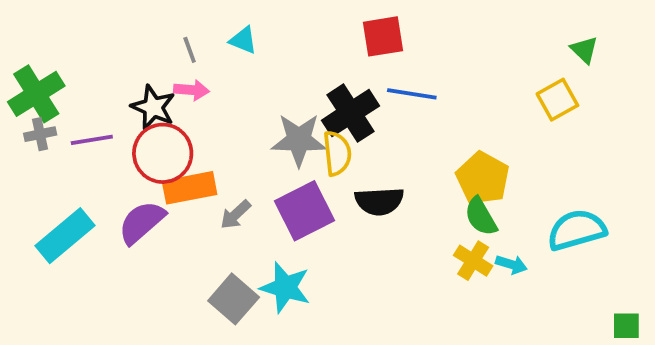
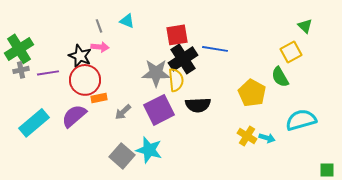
red square: (383, 36) -> (177, 35), moved
orange rectangle: (190, 188) -> (99, 98), size x0.6
green semicircle: (481, 217) -> (280, 77), moved

